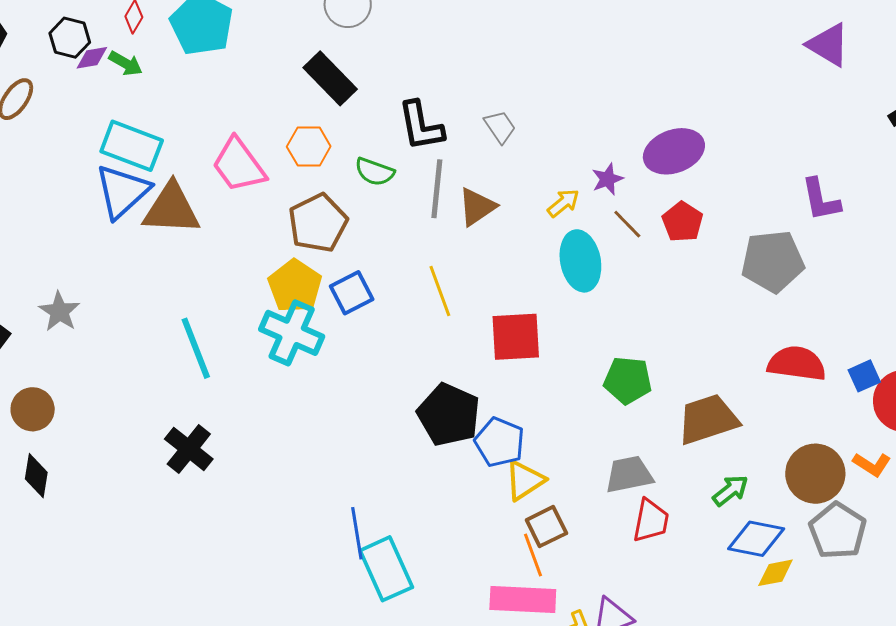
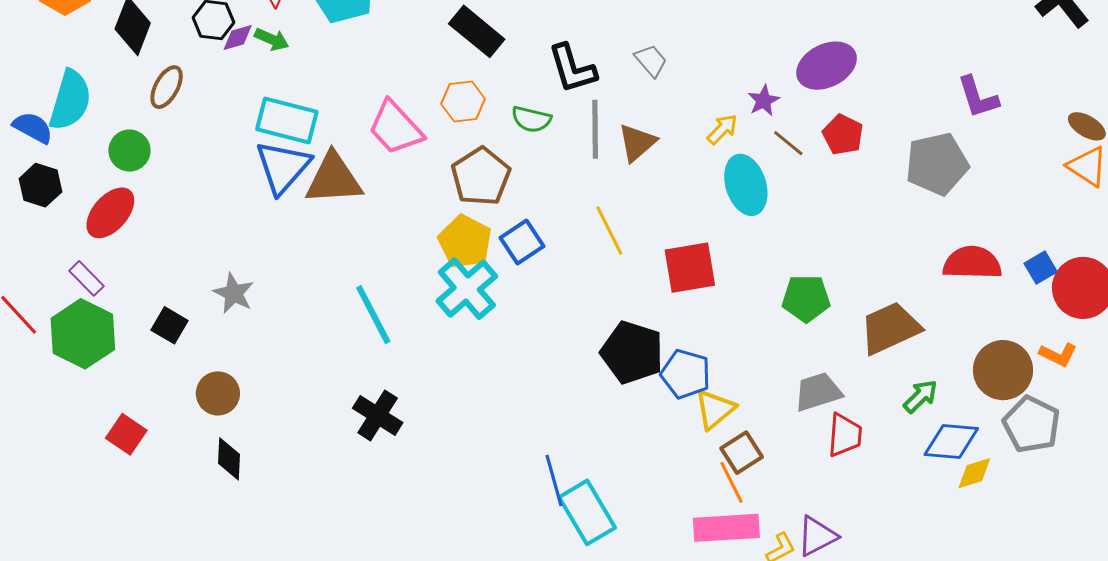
cyan cross: (292, 333) -> (467, 289), turned 32

